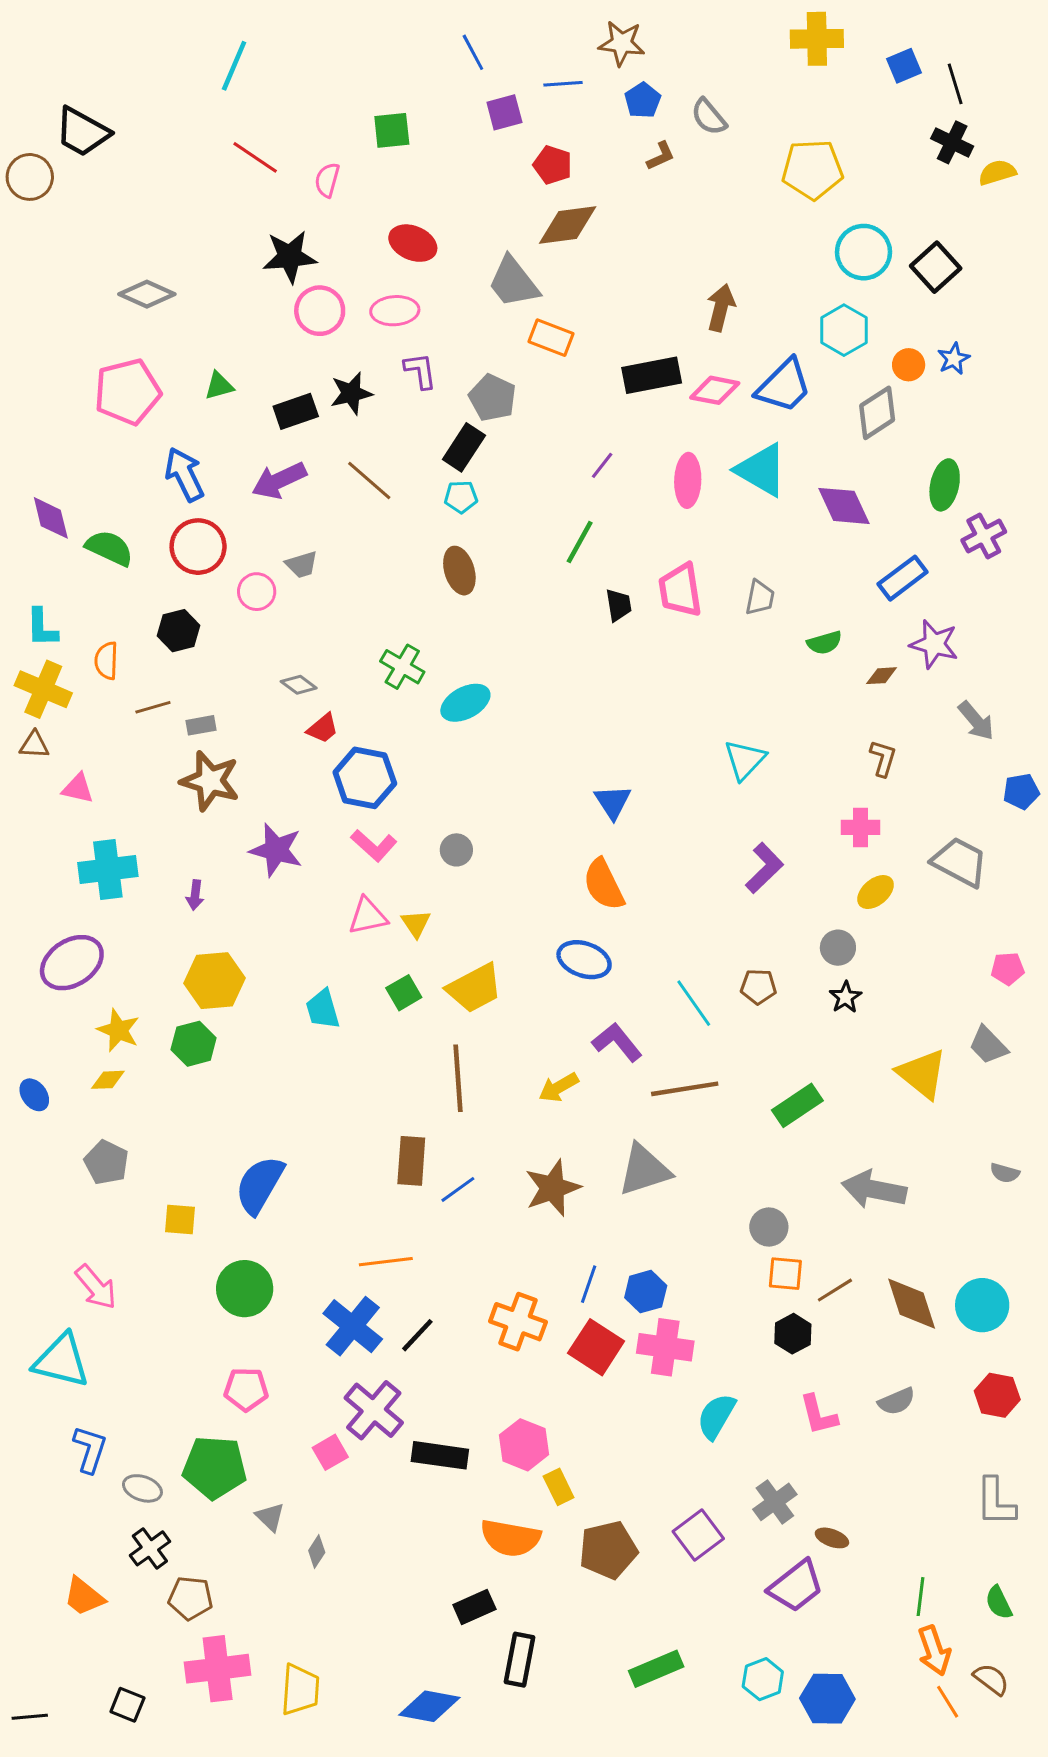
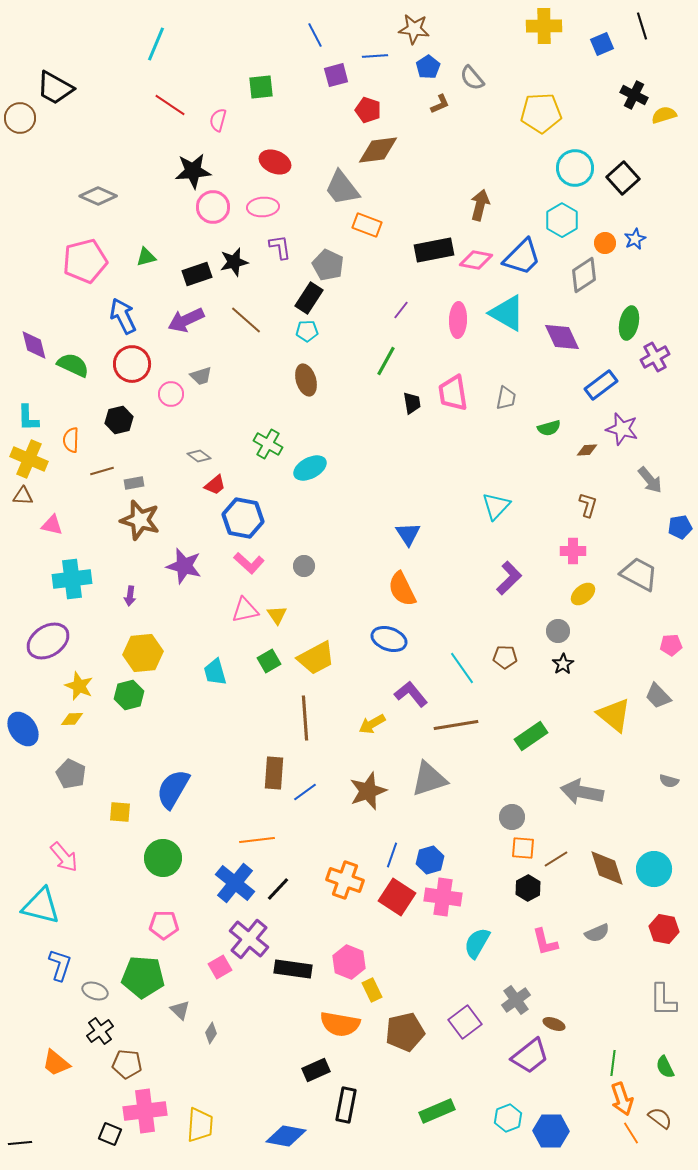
black line: (955, 84) -> (642, 26), moved
blue ellipse: (34, 1095) -> (23, 729), size x1.6
black square: (127, 1705) -> (110, 1134), moved

